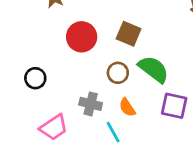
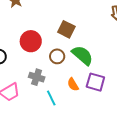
red circle: (82, 37) -> (31, 41), moved
orange semicircle: (127, 107) -> (73, 84), moved

